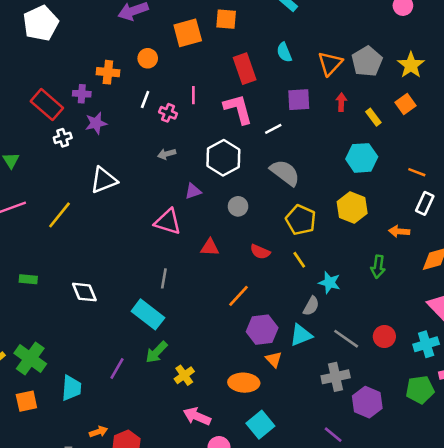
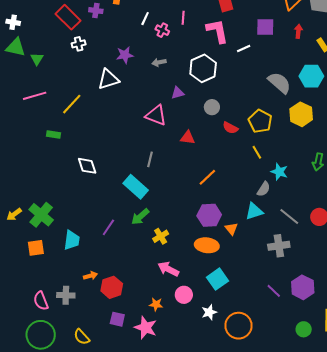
purple star: (96, 123) -> (125, 55), moved
gray semicircle: (285, 173) -> (279, 83), moved
red semicircle: (260, 252) -> (230, 128), moved
green rectangle: (28, 279) -> (53, 134), moved
purple hexagon: (262, 330) -> (209, 215), moved
purple hexagon: (367, 402) -> (303, 287), moved

